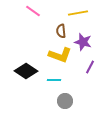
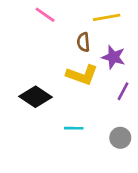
cyan line: (54, 80) -> (74, 128), moved
gray circle: (65, 101) -> (120, 138), moved

